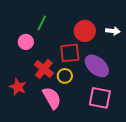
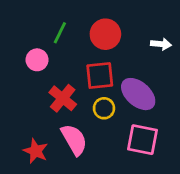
red circle: (85, 31) -> (105, 34), moved
yellow circle: (65, 76) -> (104, 108), moved
red star: (18, 87) -> (36, 151), moved

